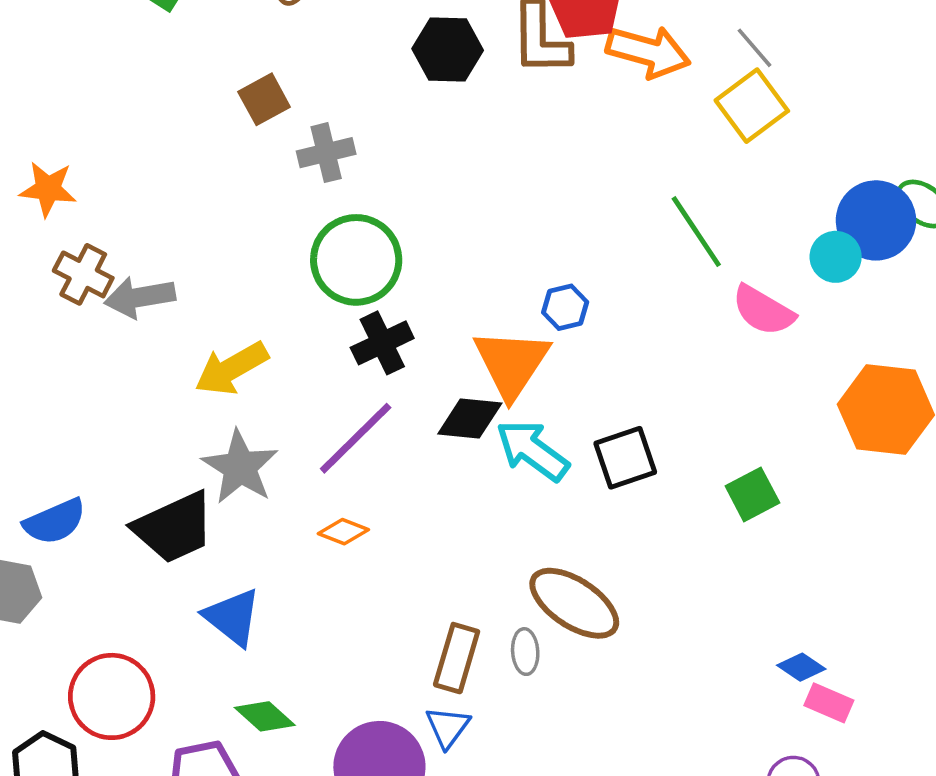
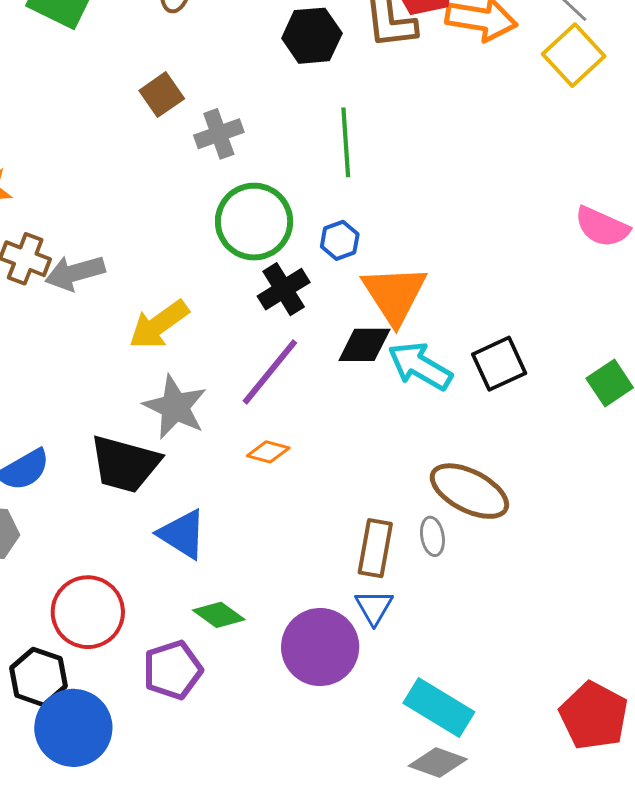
green line: (696, 232) -> (346, 142), moved, turned 36
blue hexagon: (565, 307) -> (340, 240), moved
black trapezoid: (174, 527) -> (125, 464), turned 46

